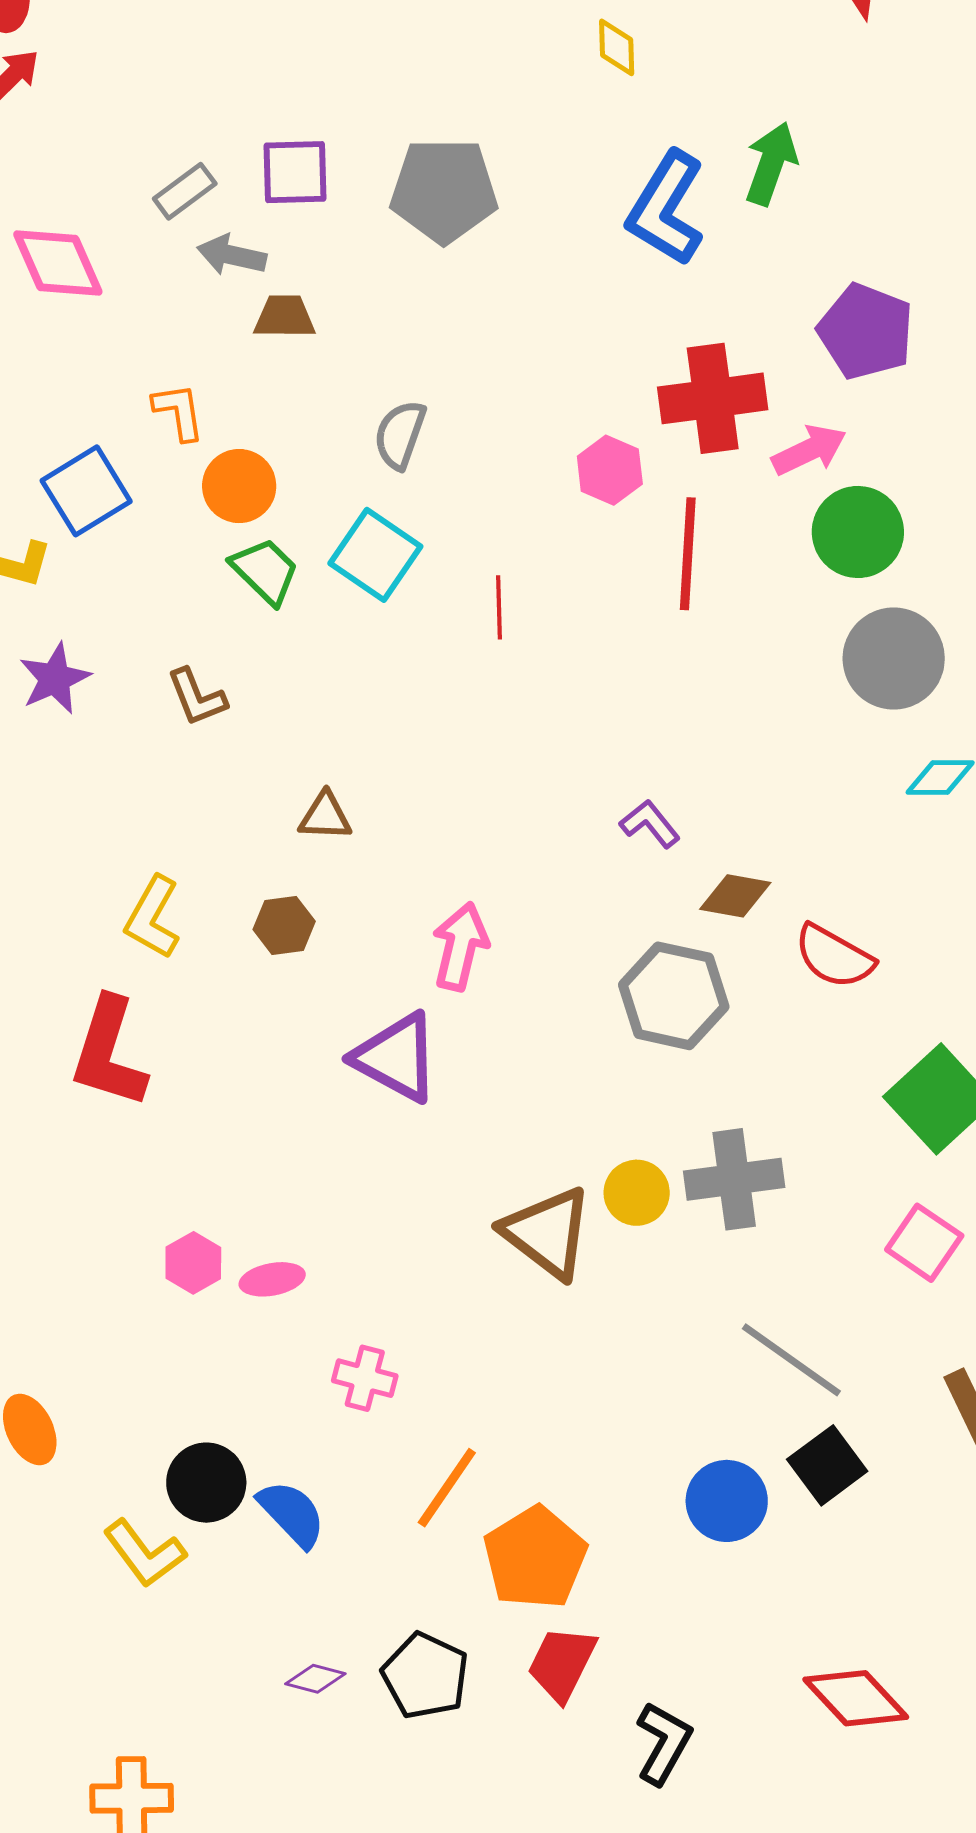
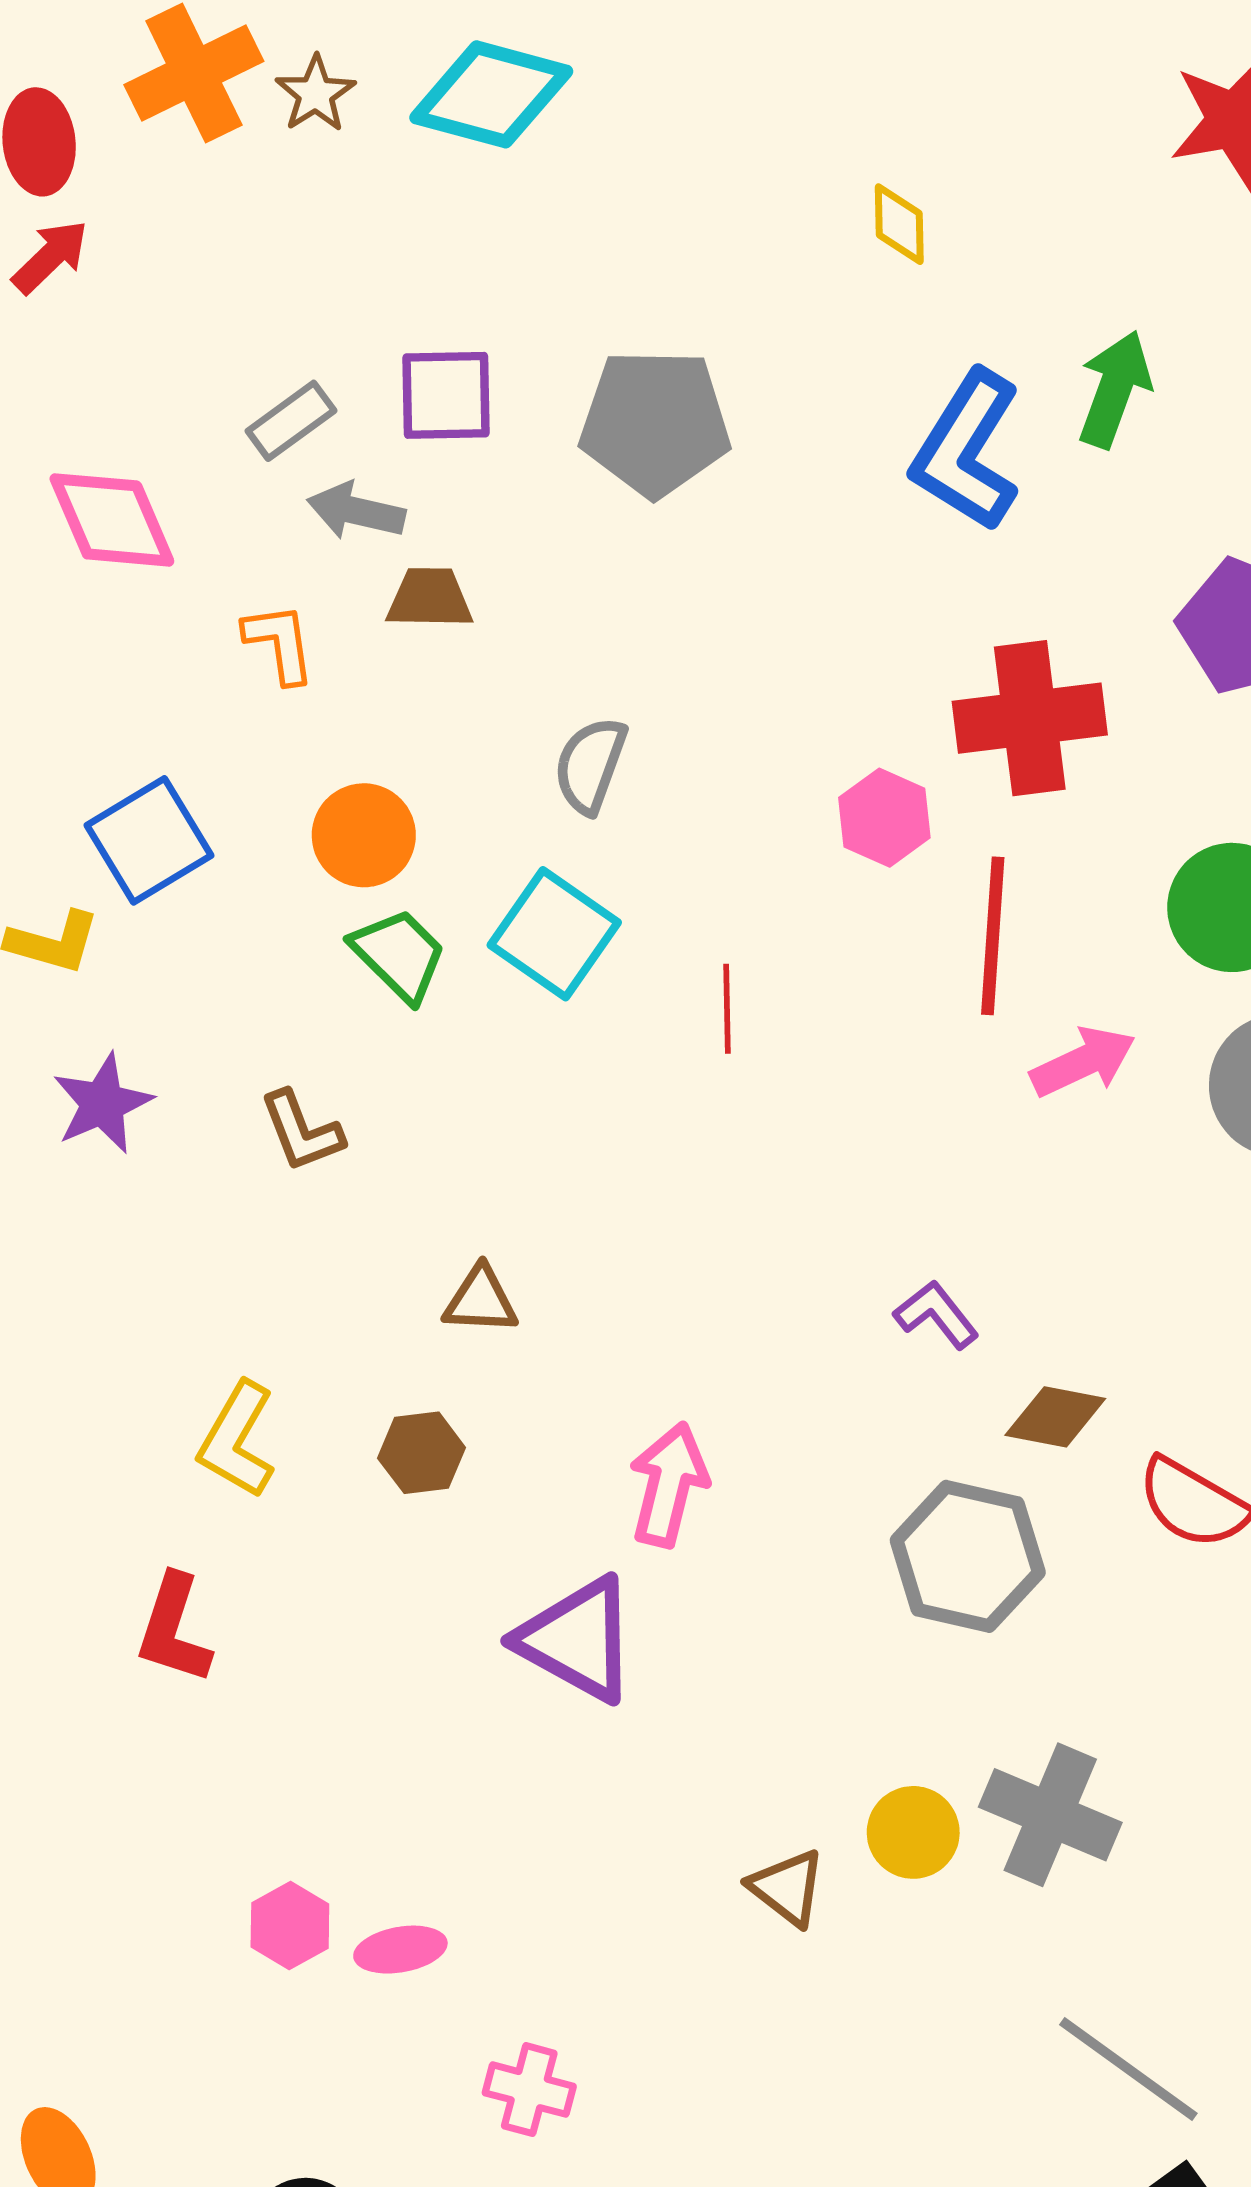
orange L-shape: (179, 412) -> (279, 643), moved
pink arrow: (809, 450) -> (1083, 1062), moved
red L-shape: (109, 1053) -> (174, 1629), size x0.7
gray cross: (734, 1179) -> (1050, 1815), turned 30
brown triangle: (547, 1233) -> (787, 1888), size x0.6

